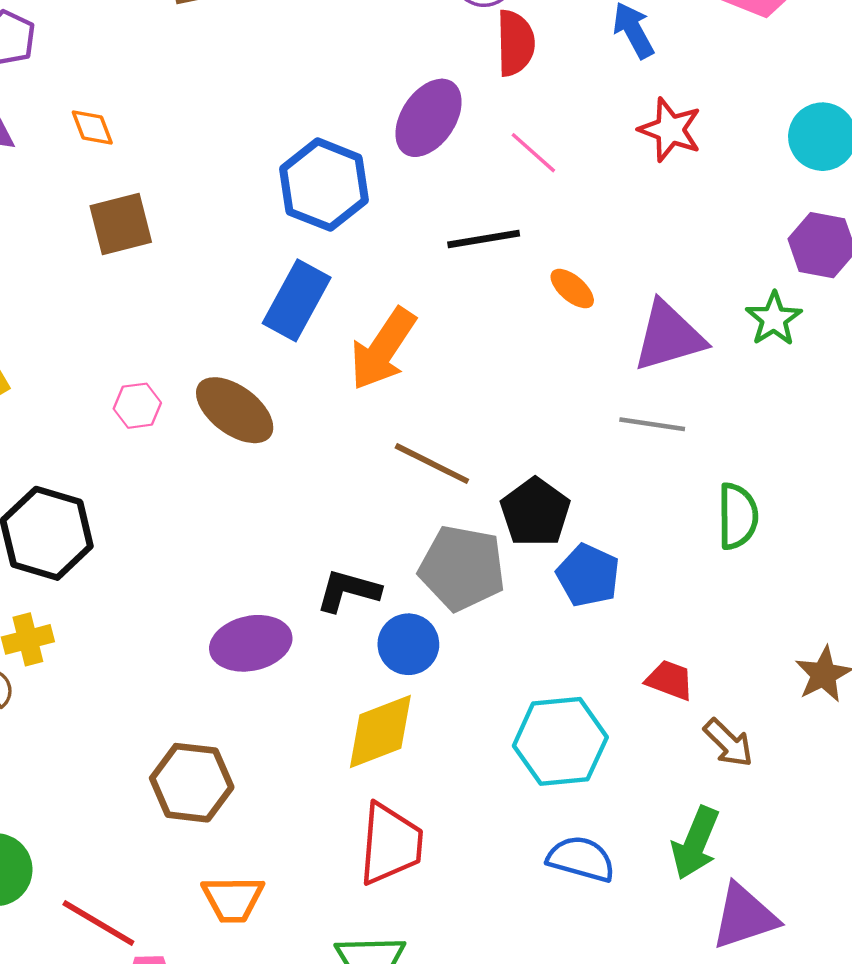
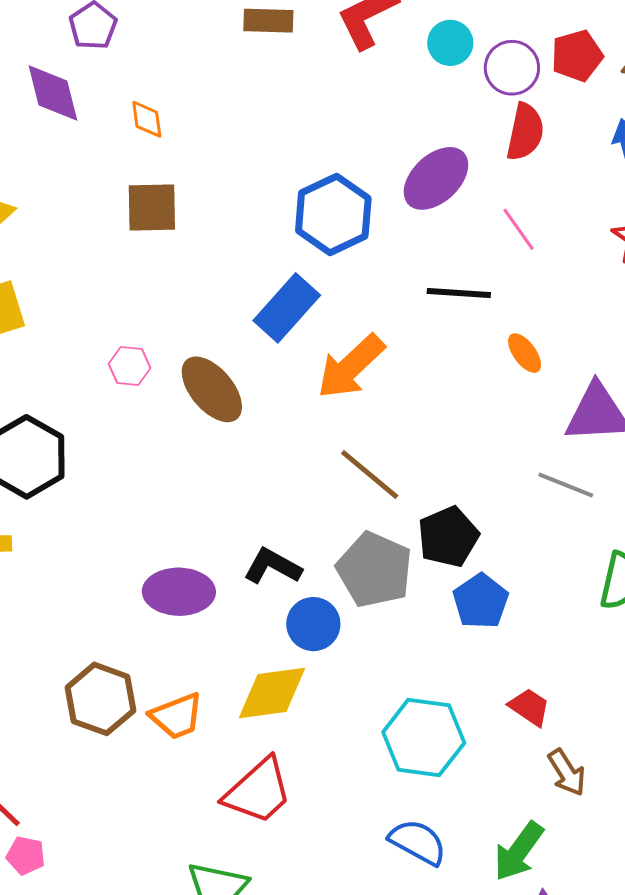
red trapezoid: (391, 844) -> (258, 791), turned 30
orange trapezoid: (233, 899) -> (177, 716), moved, turned -34

